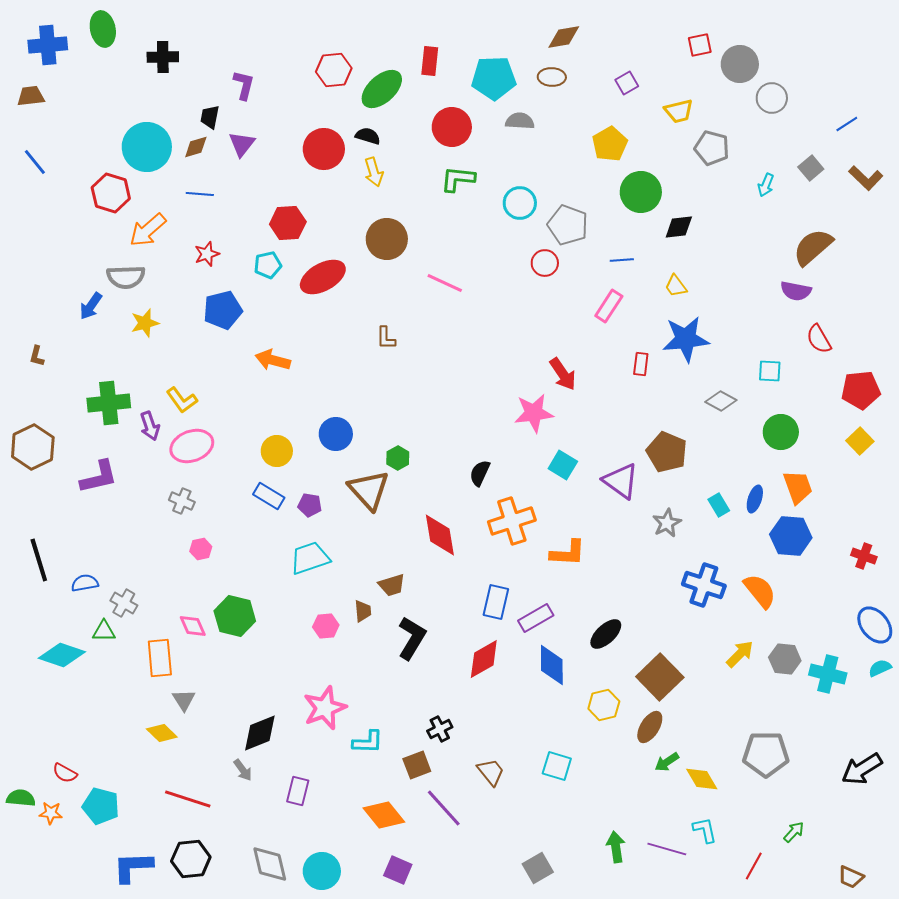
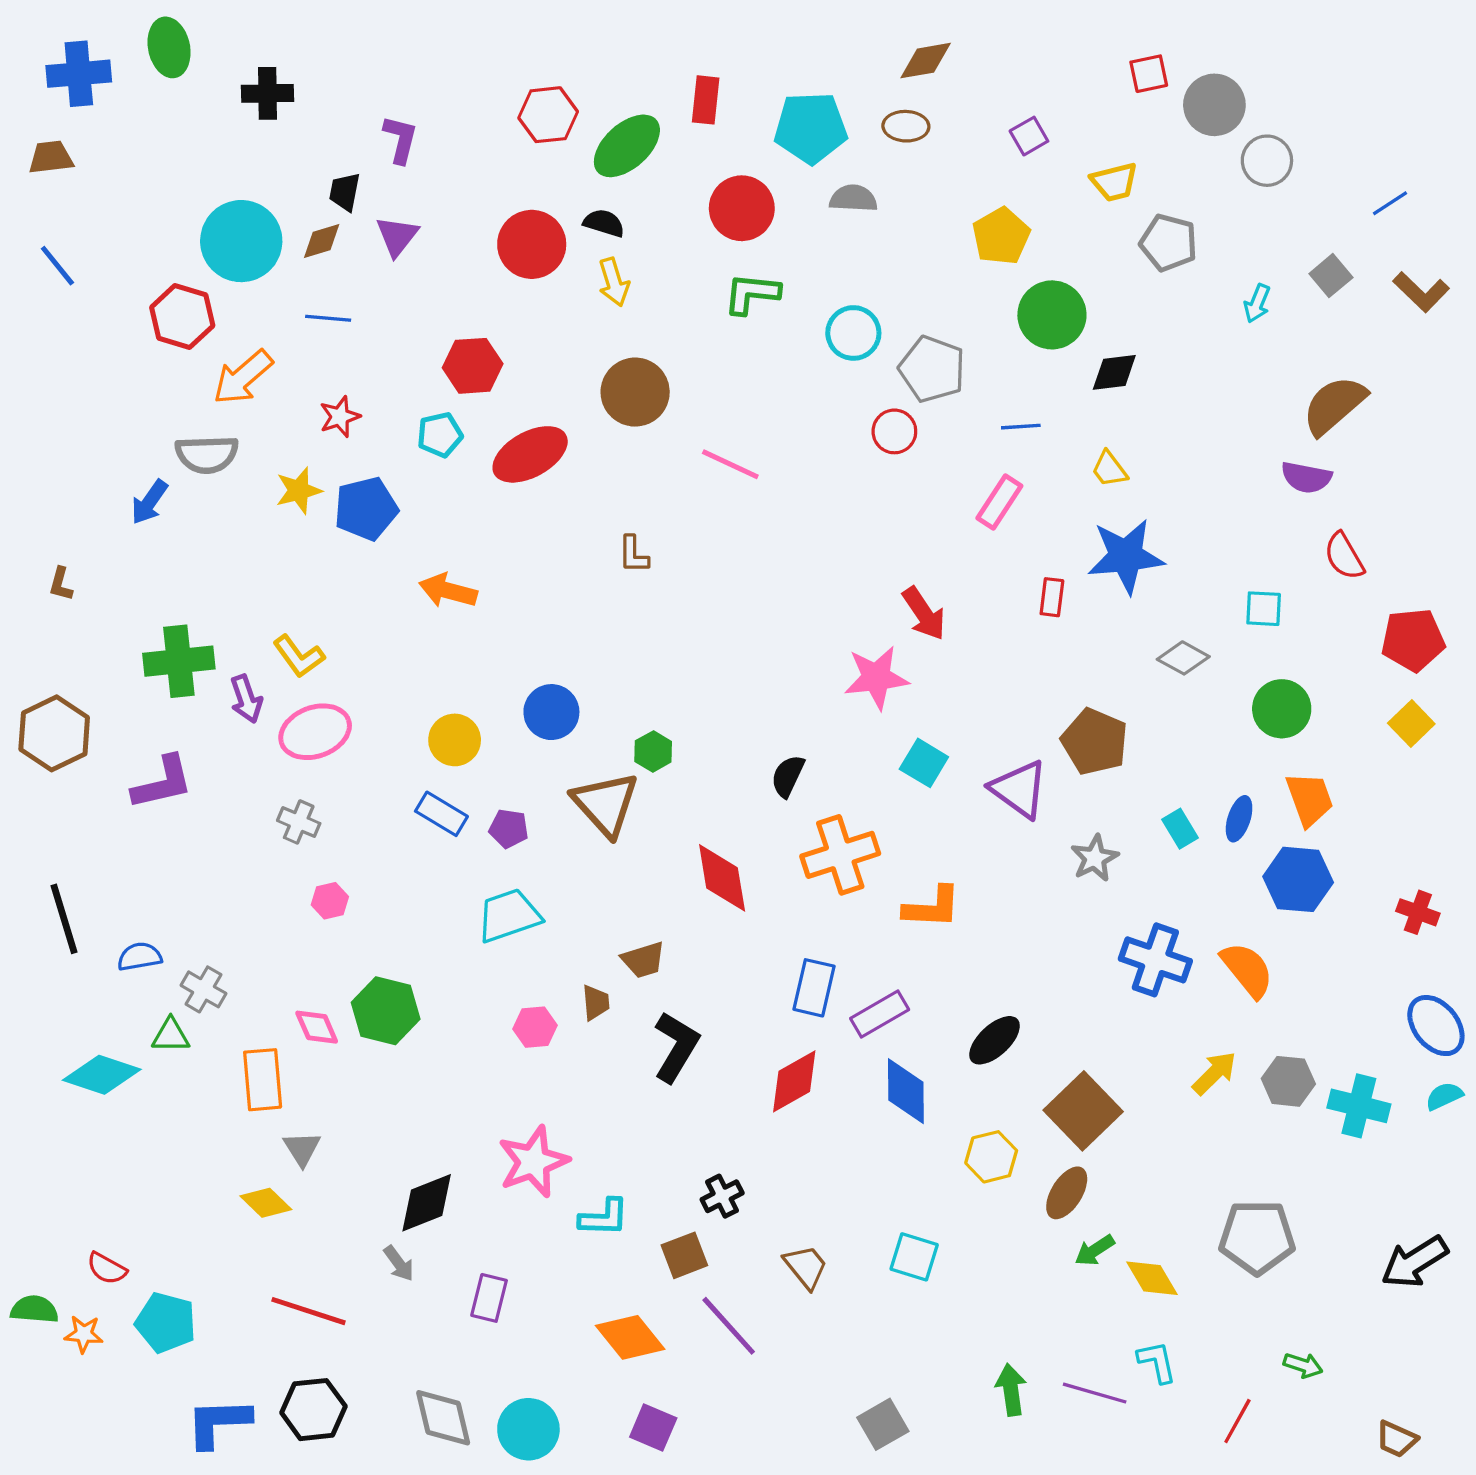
yellow star: (145, 323) -> (299, 491), moved
green arrow: (794, 832) -> (1303, 1365), turned 65

